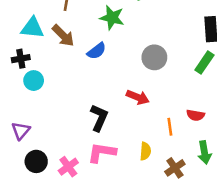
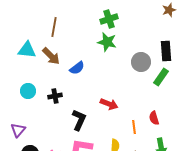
green star: (112, 18) -> (107, 42), moved
gray circle: (154, 57) -> (141, 62), moved
black cross: (21, 59) -> (55, 96), moved
red semicircle: (195, 115) -> (154, 118), turned 64

